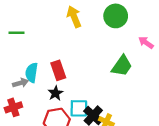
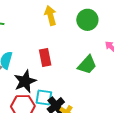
red rectangle: (58, 70) -> (45, 57), moved
black star: (56, 93) -> (25, 81), size x1.6

